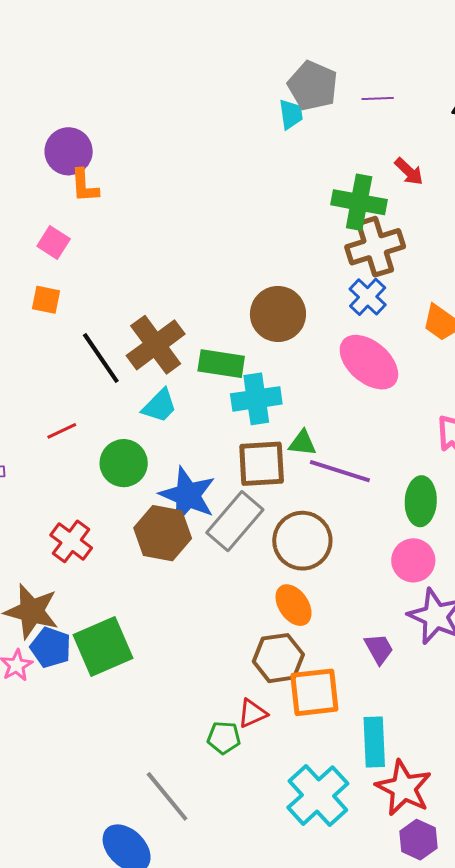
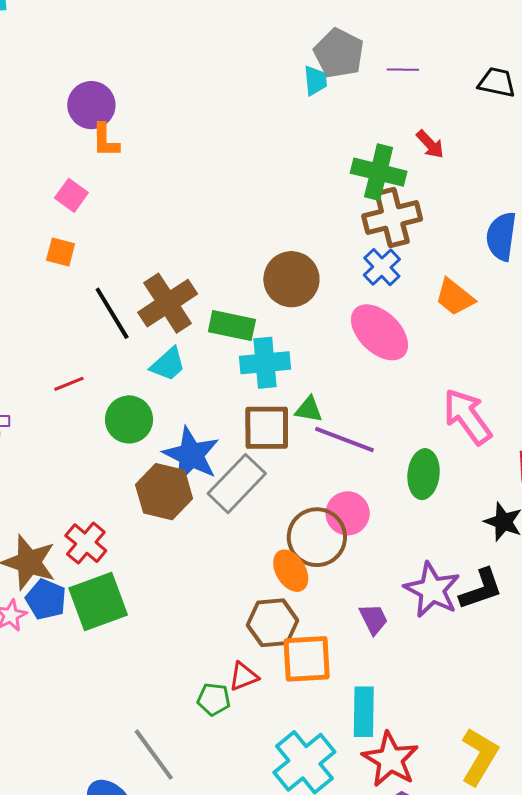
red cross: (71, 541) -> (86, 543), moved
brown circle: (302, 541) -> (317, 537), moved
pink circle: (413, 560) -> (348, 513), moved

